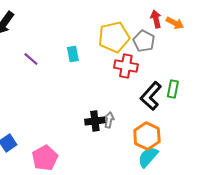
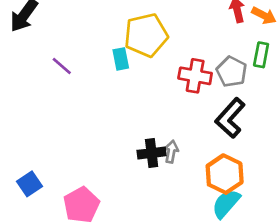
yellow pentagon: (114, 37) -> (146, 35), moved
gray pentagon: (144, 41) -> (232, 72), moved
green rectangle: (173, 89) -> (261, 55), moved

